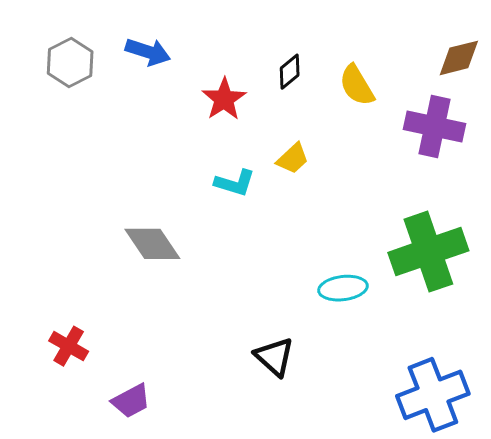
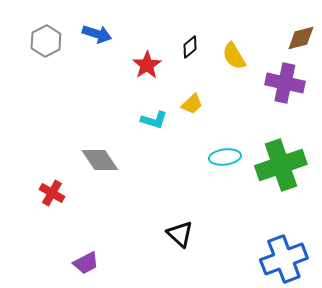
cyan ellipse: (343, 288) -> (225, 157), moved
red cross: (69, 346) -> (52, 193), moved

